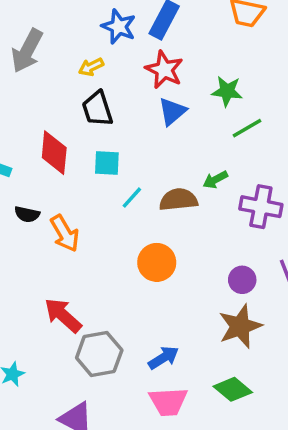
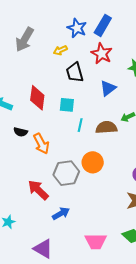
black trapezoid: (97, 109) -> (75, 72), moved
blue triangle: (172, 111) -> (108, 88), moved
cyan line: (132, 198) -> (80, 125), turned -32
gray hexagon: (99, 354) -> (66, 173), moved
blue arrow: (164, 358) -> (61, 214), moved

